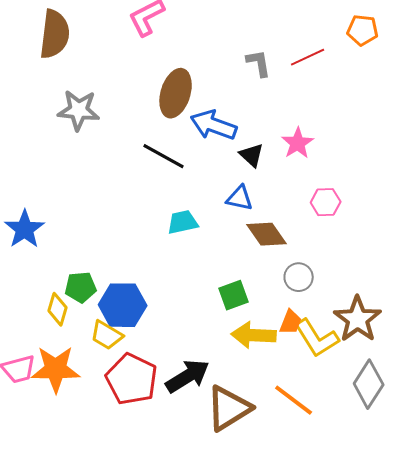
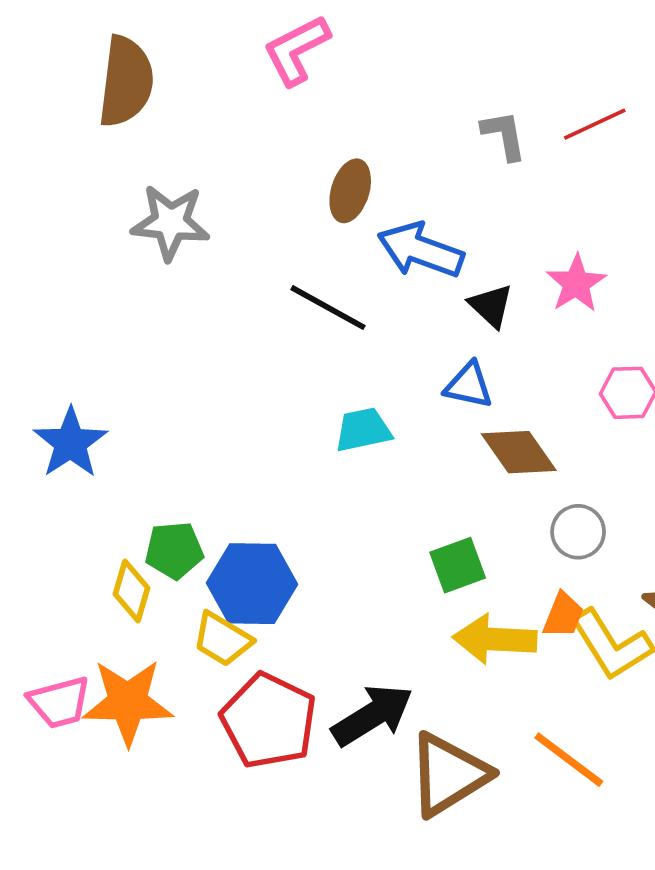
brown ellipse: (176, 93) -> (350, 191), size x0.7

